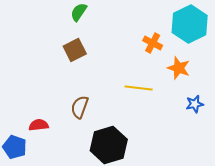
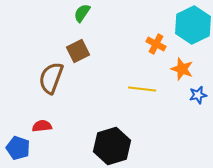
blue star: (195, 104) -> (198, 95), moved
brown semicircle: (80, 107) -> (51, 78), moved, size x1.4

